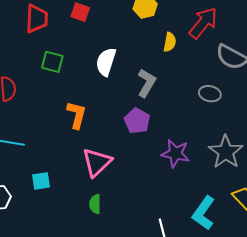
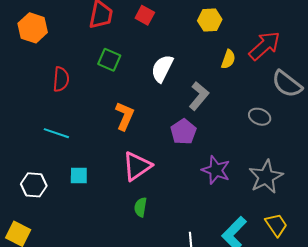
green semicircle: (95, 204) -> (140, 207), moved

